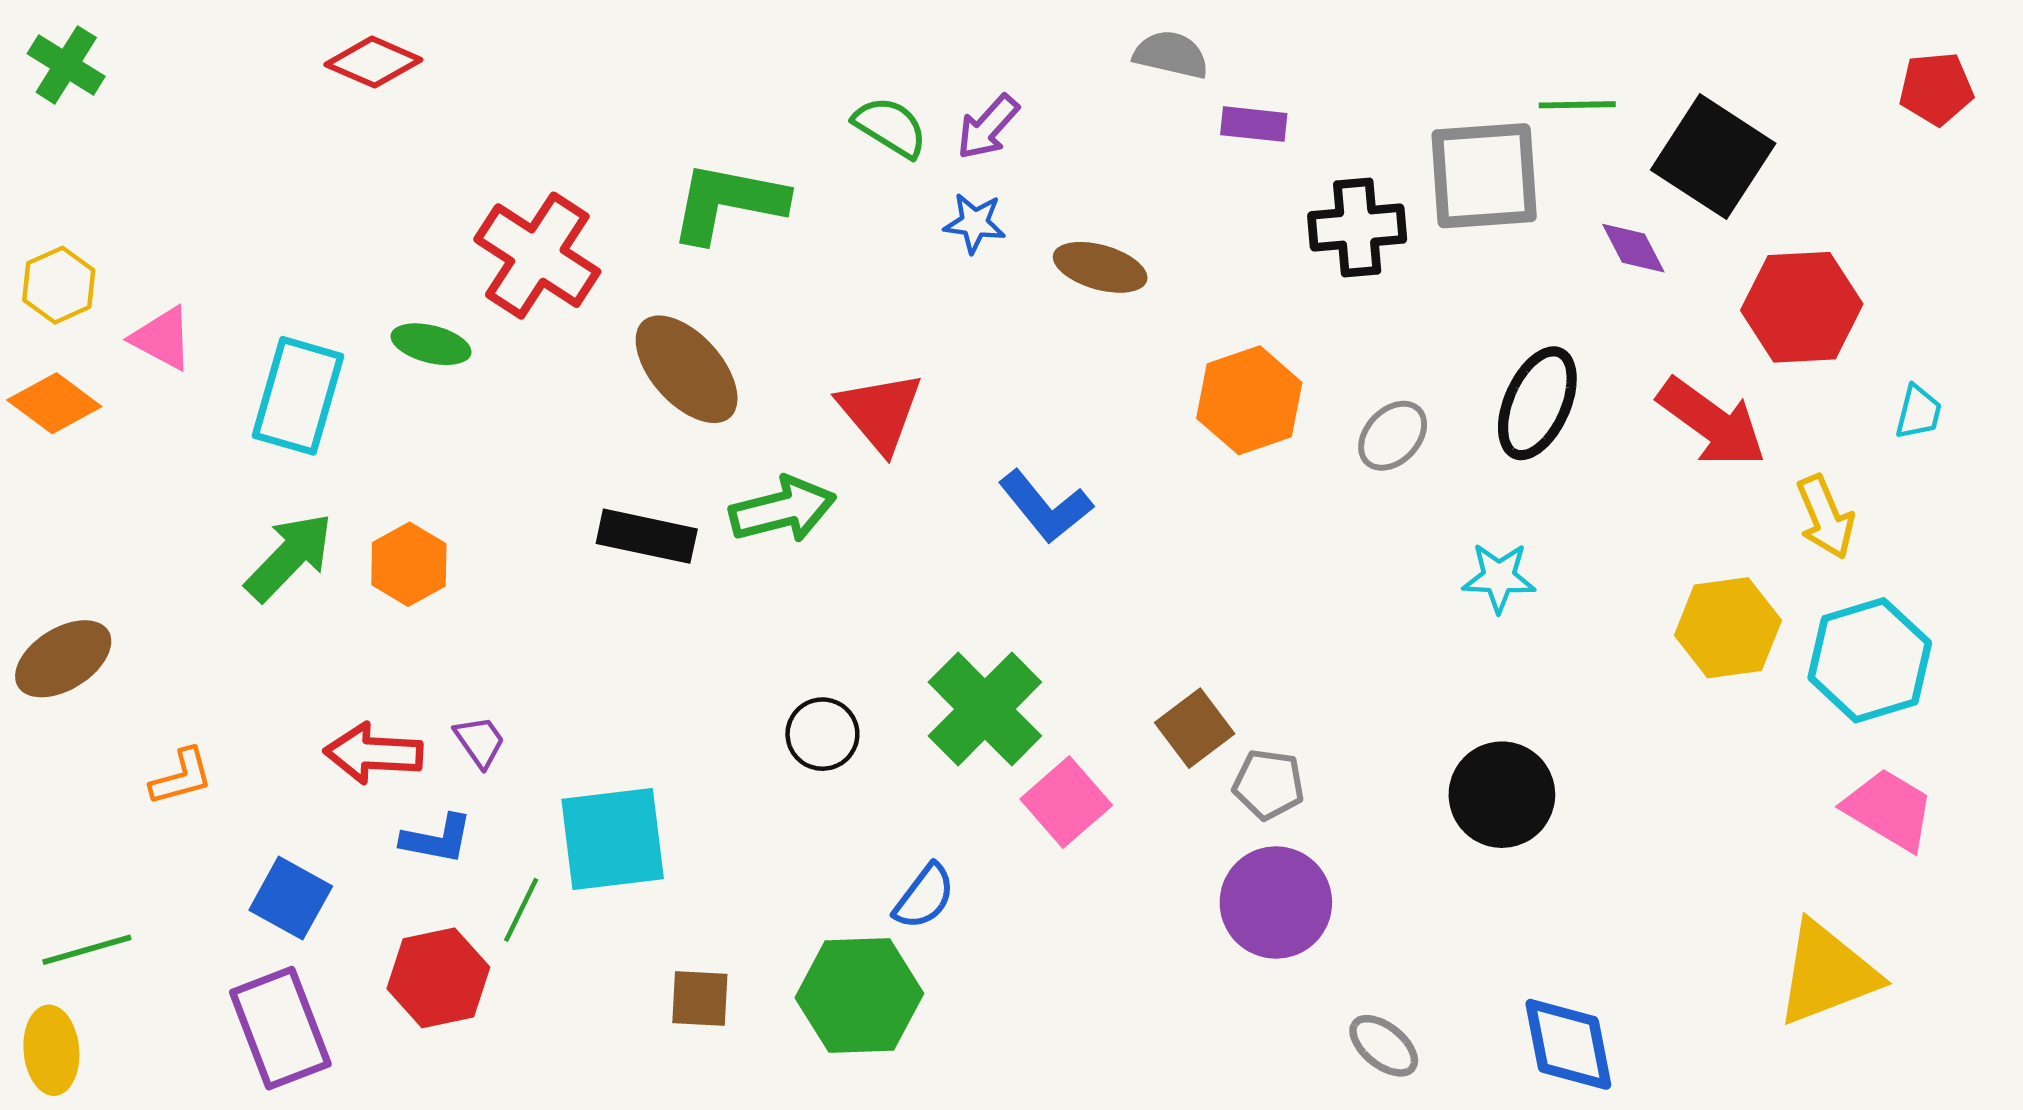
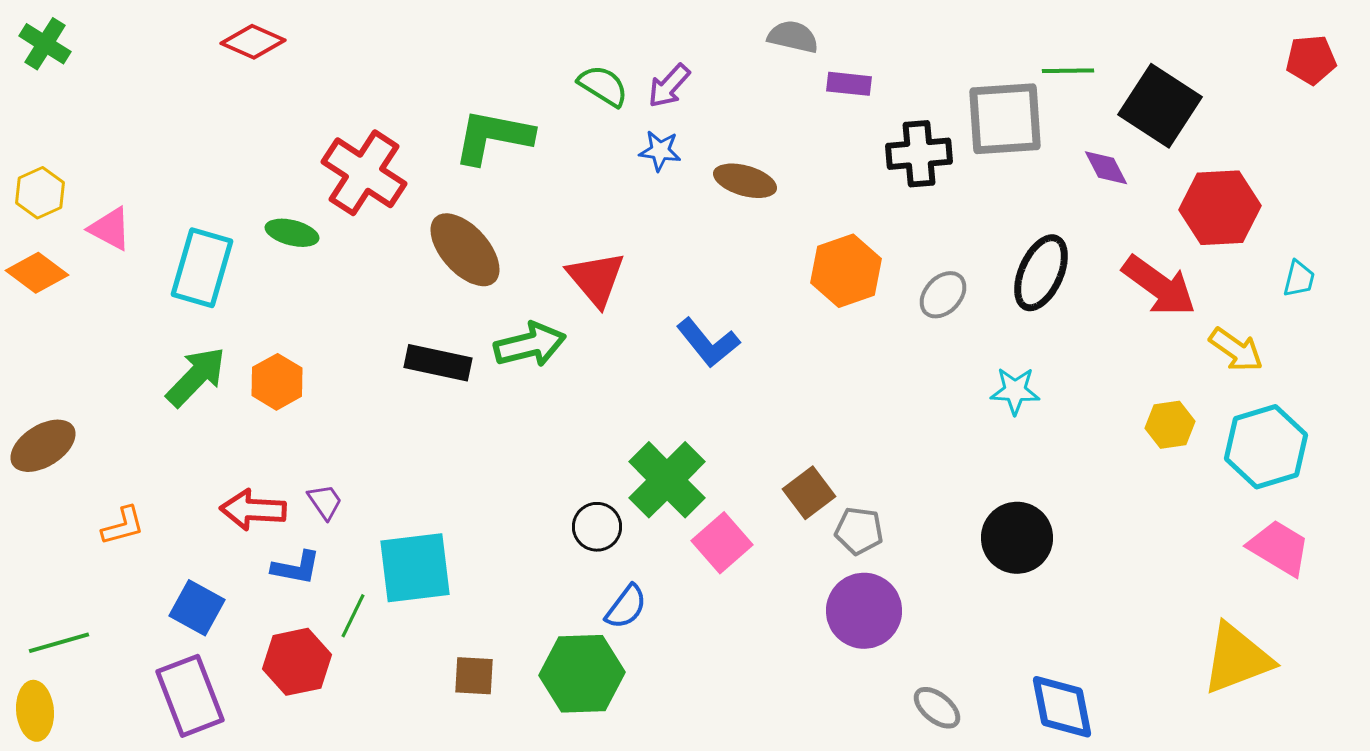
yellow arrow: (1825, 517) -> (1236, 350), turned -32
yellow hexagon: (1728, 628) -> (1170, 425), size x0.7
black circle: (822, 734) -> (597, 527), moved

